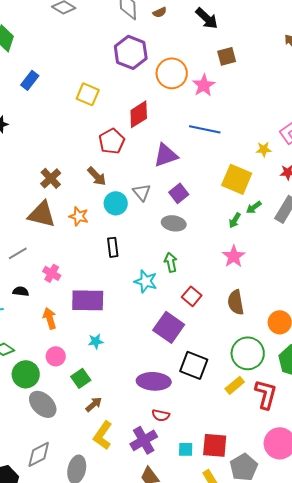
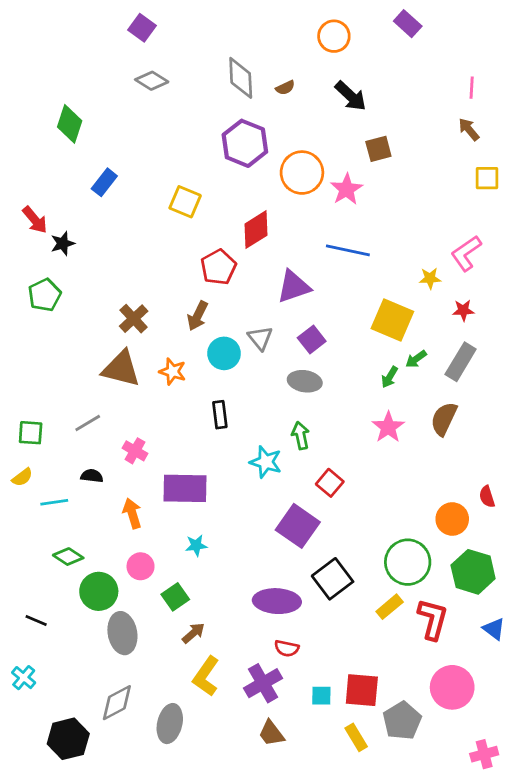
brown arrow: (97, 176) -> (198, 316), turned 70
brown semicircle: (236, 302) -> (444, 419), moved, turned 35
black square: (194, 365) -> (333, 579), turned 32
gray ellipse: (43, 404) -> (122, 633), turned 36

